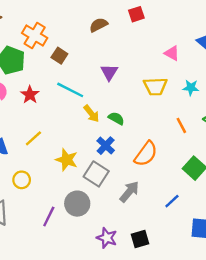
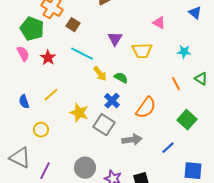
pink triangle: (172, 53) -> (159, 23), moved
yellow trapezoid: (155, 86) -> (142, 51), moved
gray arrow: (129, 192) -> (132, 140), turned 42
gray circle: (77, 204) -> (85, 168), moved
purple line: (49, 217) -> (45, 171), moved

